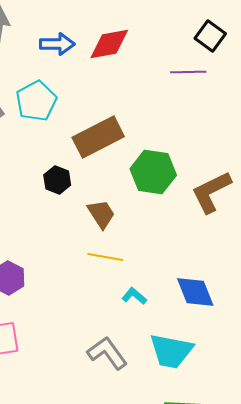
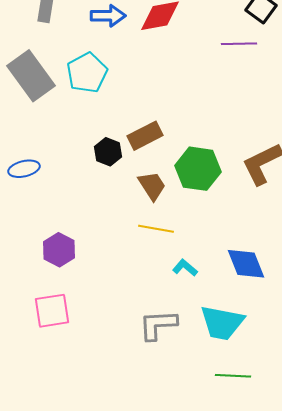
brown rectangle: (98, 137) -> (145, 136), moved, size x0.7
green hexagon: (153, 172) -> (198, 169), moved
gray L-shape: (107, 353) -> (158, 325), turned -57

